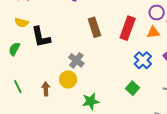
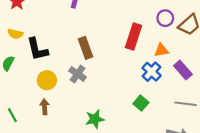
brown rectangle: (94, 27) -> (85, 48), moved
orange triangle: (153, 32) -> (161, 50), moved
yellow circle: (68, 79) -> (47, 80), moved
green line: (18, 87) -> (12, 115), moved

